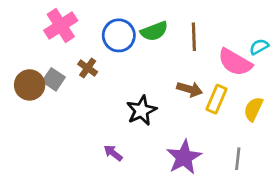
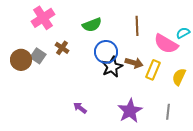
green semicircle: (154, 31) -> (92, 25), moved
blue circle: (119, 35) -> (106, 52), moved
black star: (141, 110) -> (112, 67), moved

